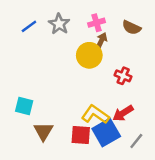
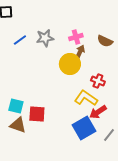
gray star: (59, 24) -> (45, 38), turned 30
yellow L-shape: (95, 114) -> (86, 98), moved
brown triangle: (43, 131) -> (18, 125), moved, turned -42
red square: (81, 135) -> (37, 114), moved

